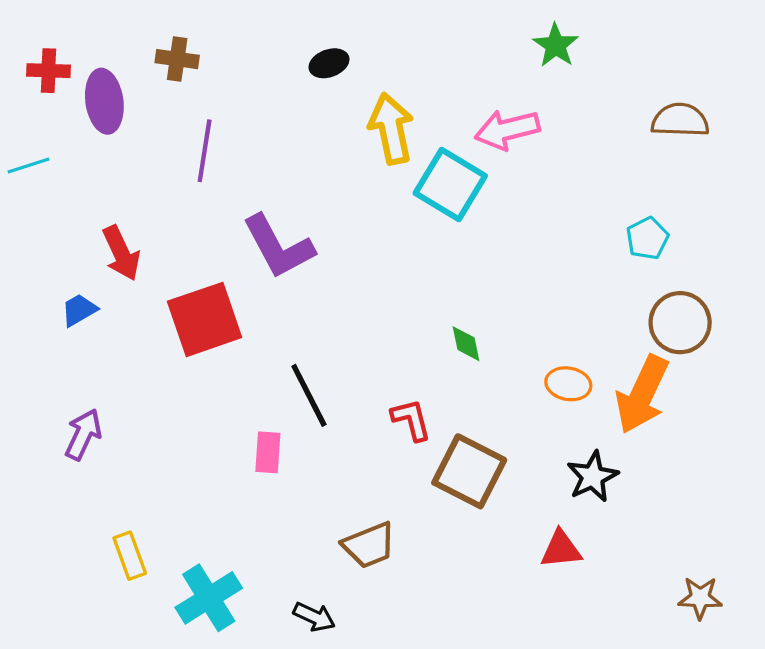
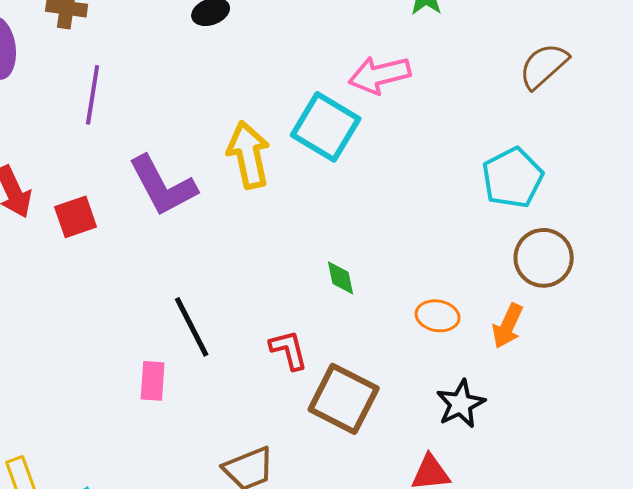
brown semicircle: (680, 120) -> (544, 66), turned -44
yellow arrow: (391, 129) -> (249, 155), moved
cyan pentagon: (647, 238) -> (513, 178), size x1.5
red square: (205, 319) -> (76, 217), moved, size x0.6
orange arrow: (642, 394) -> (508, 326), size x0.6

